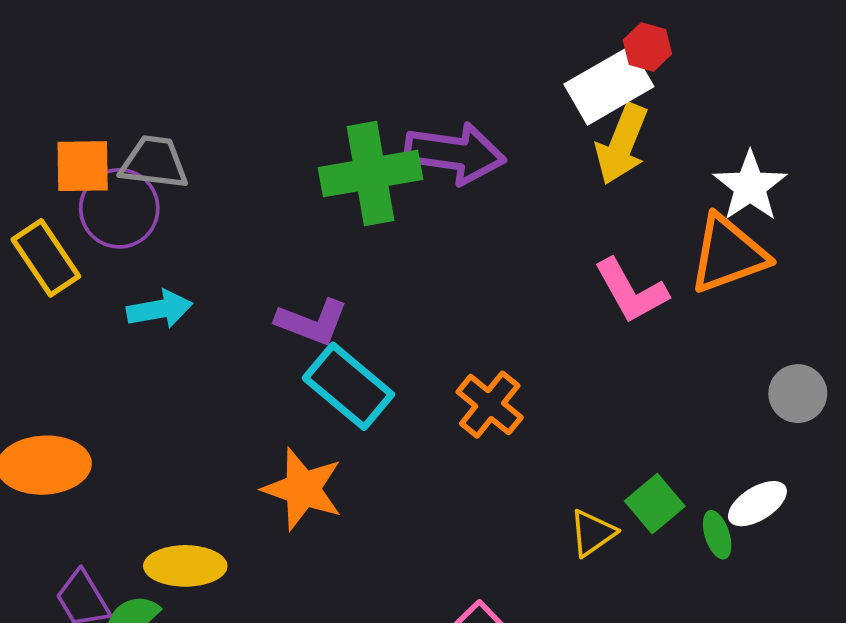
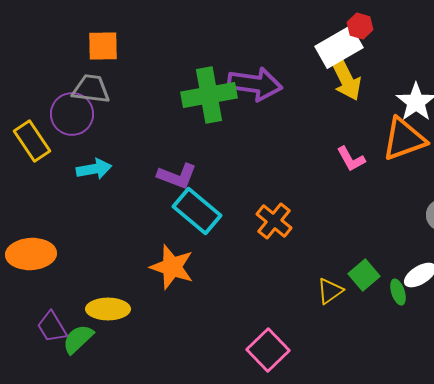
yellow arrow: (622, 144) -> (346, 79), turned -48
orange square: (83, 166) -> (103, 46), moved
pink L-shape: (631, 291) -> (351, 159), size x0.7

